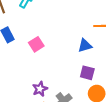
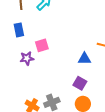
purple star: (40, 89) -> (27, 58), moved

